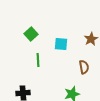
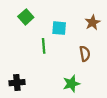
green line: (38, 60) -> (44, 46), moved

